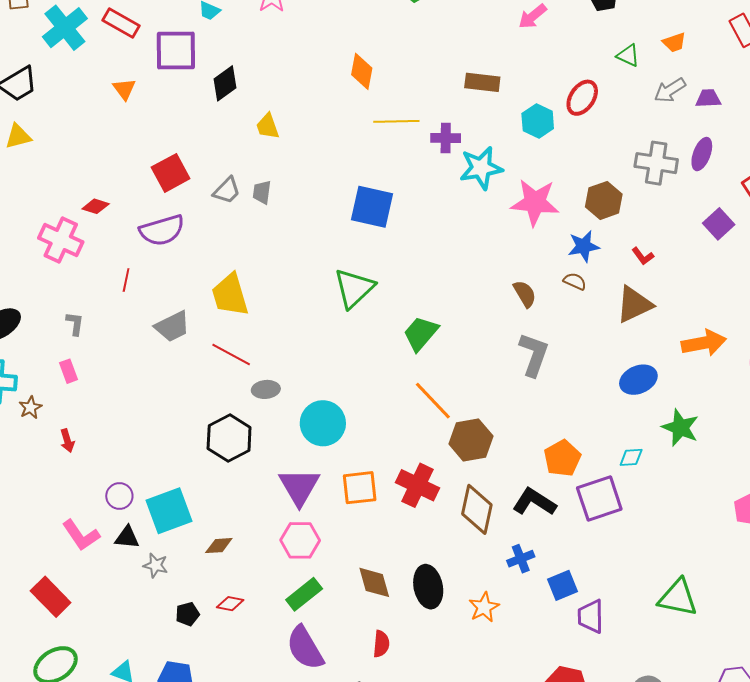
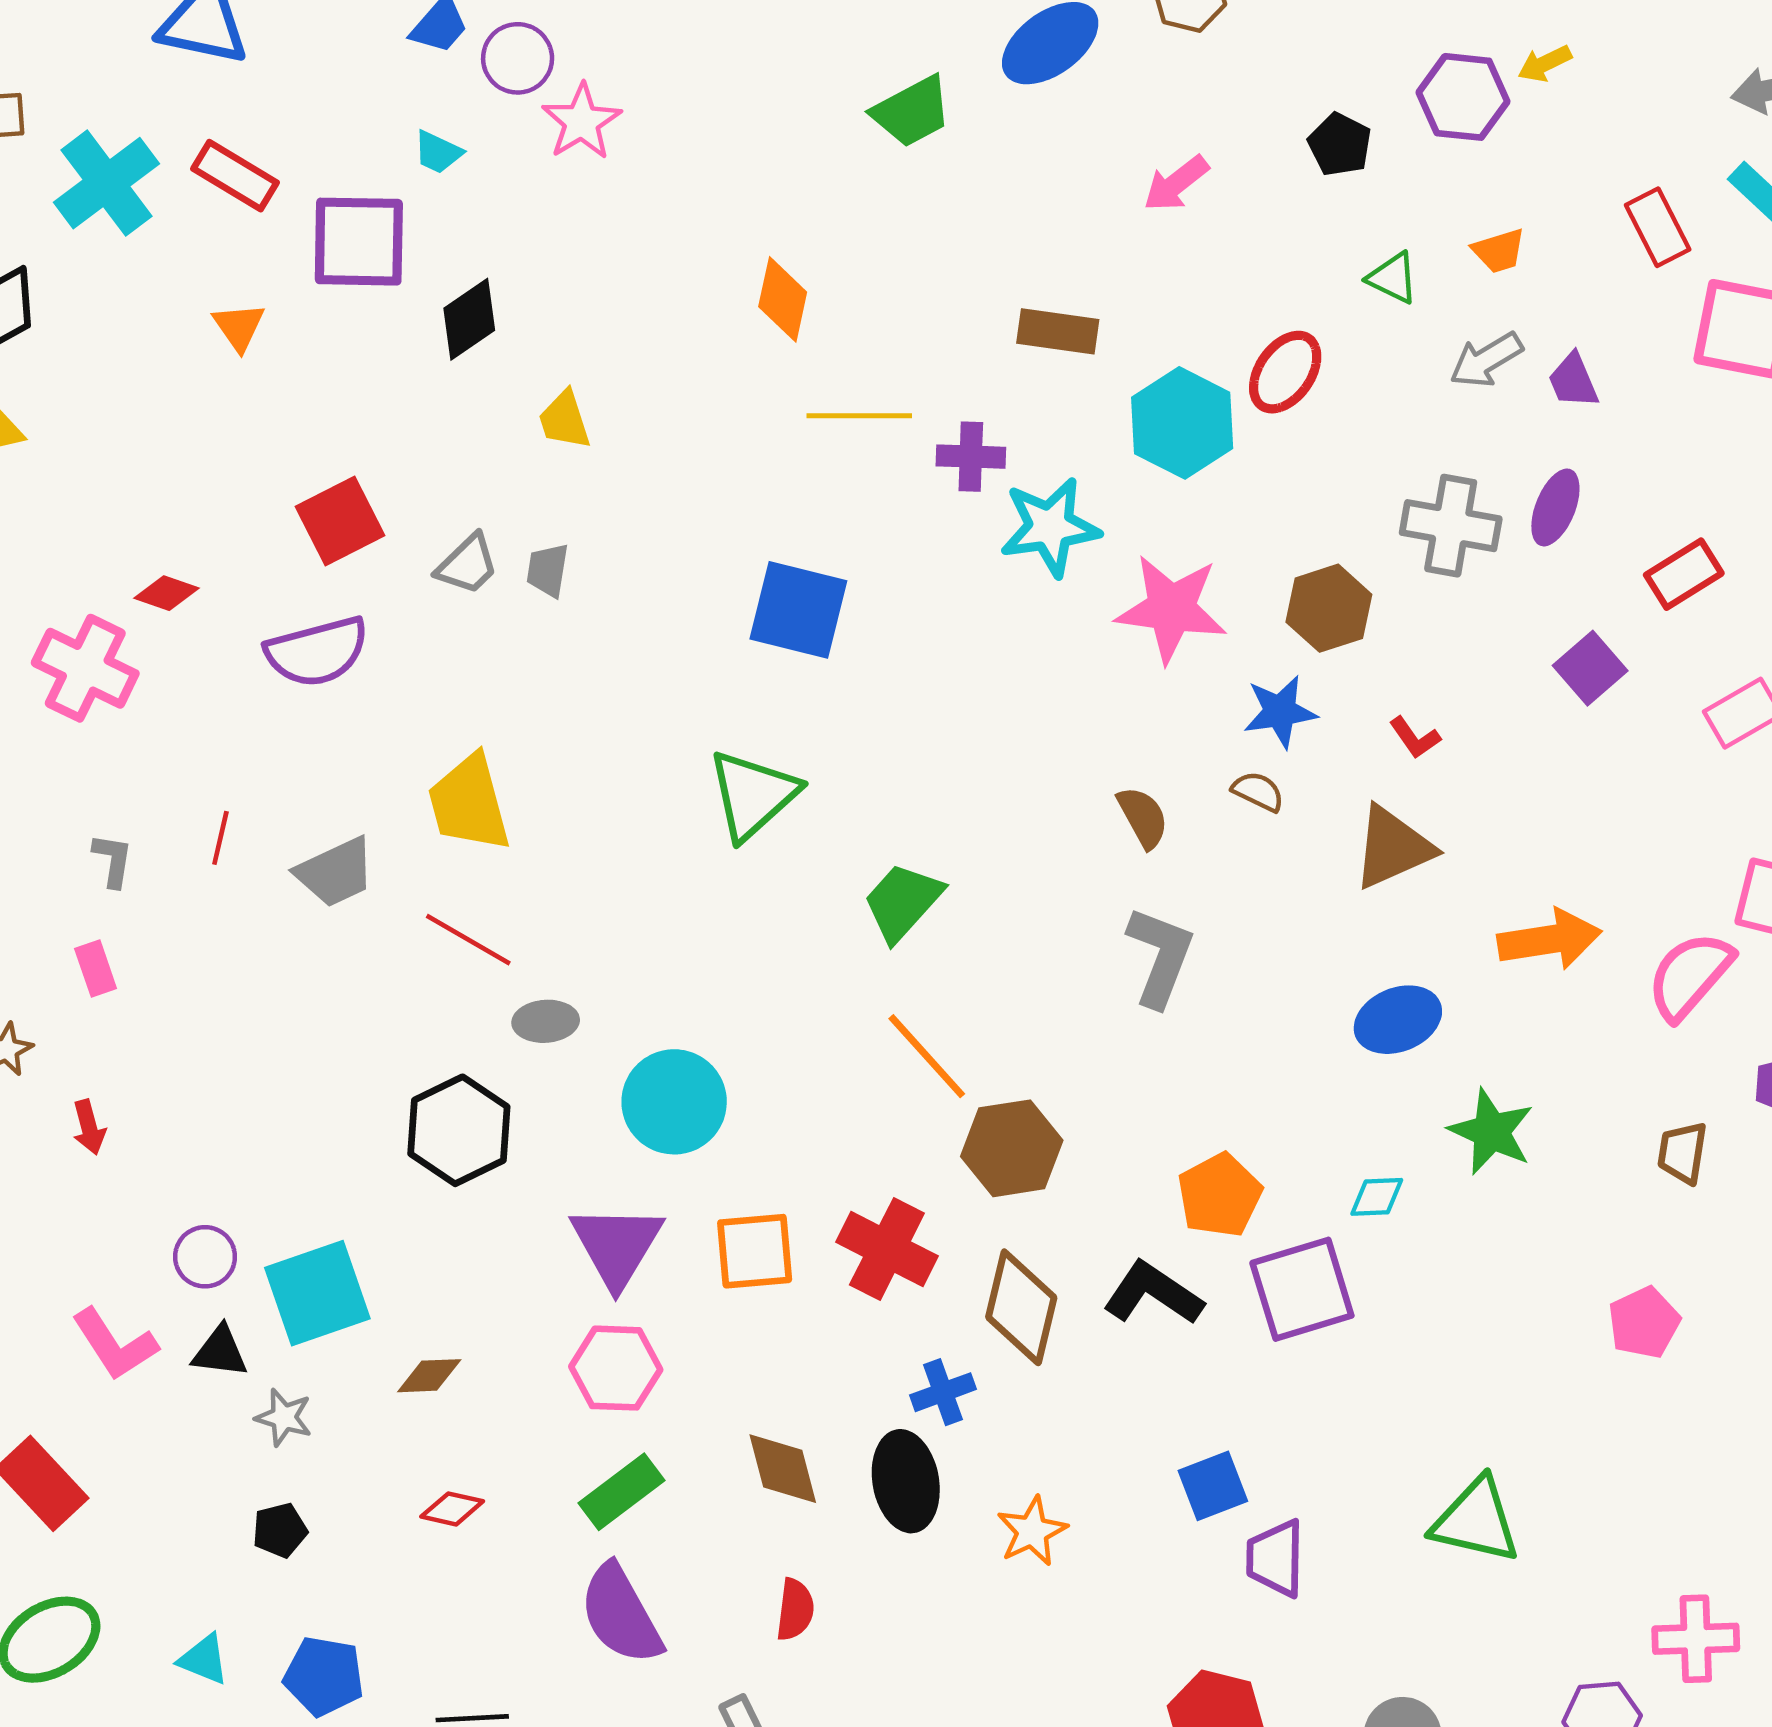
purple trapezoid: (708, 98) -> (1573, 381), turned -112
cyan hexagon: (538, 121) -> (1182, 423), size x1.4
red line: (126, 280) -> (220, 838), moved
blue cross: (521, 559) -> (943, 1392), moved
black pentagon: (187, 614) -> (280, 1530), moved

